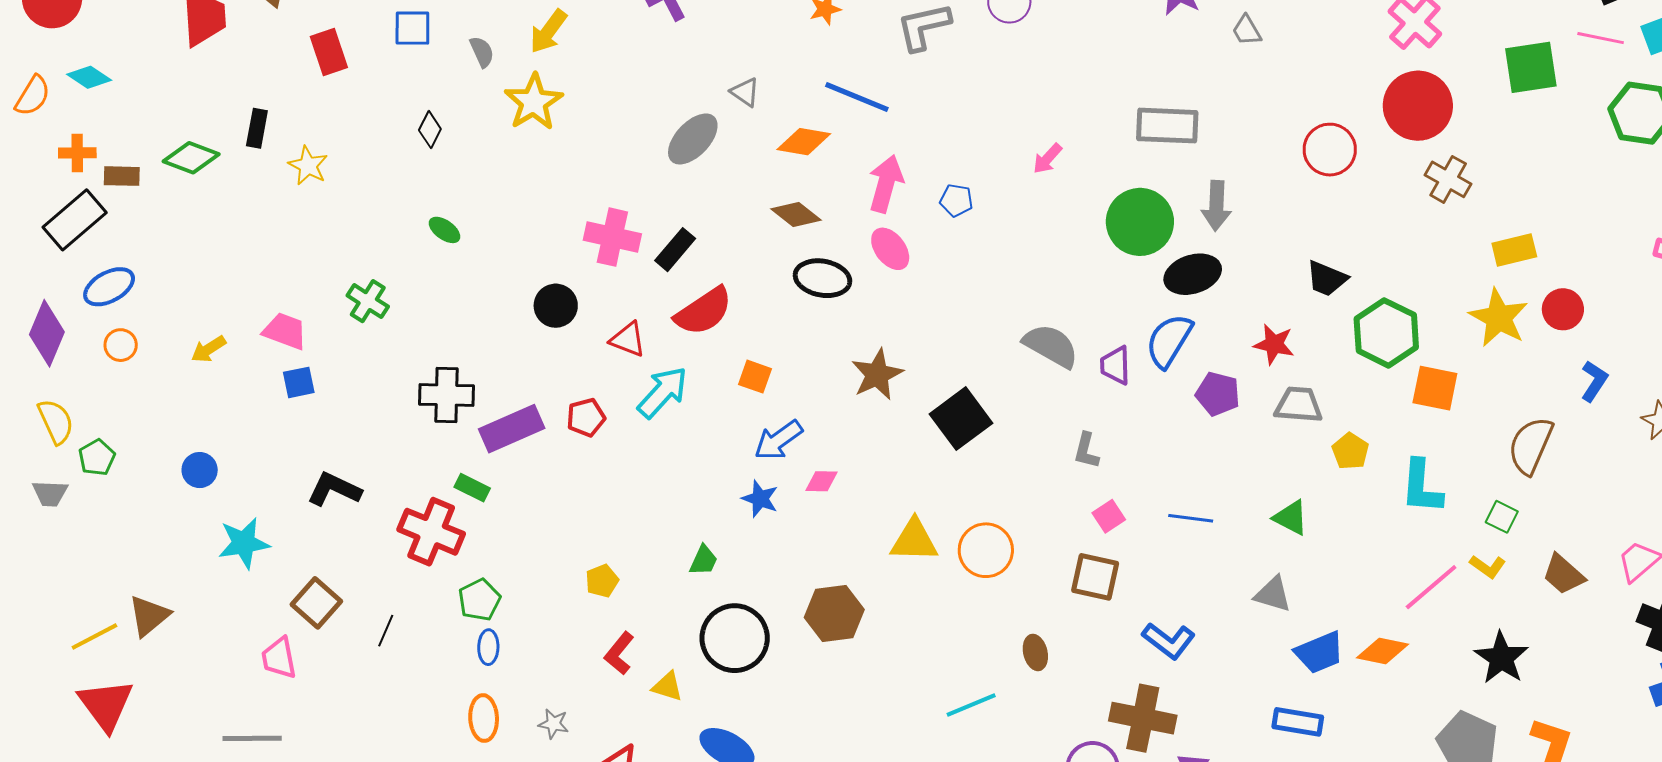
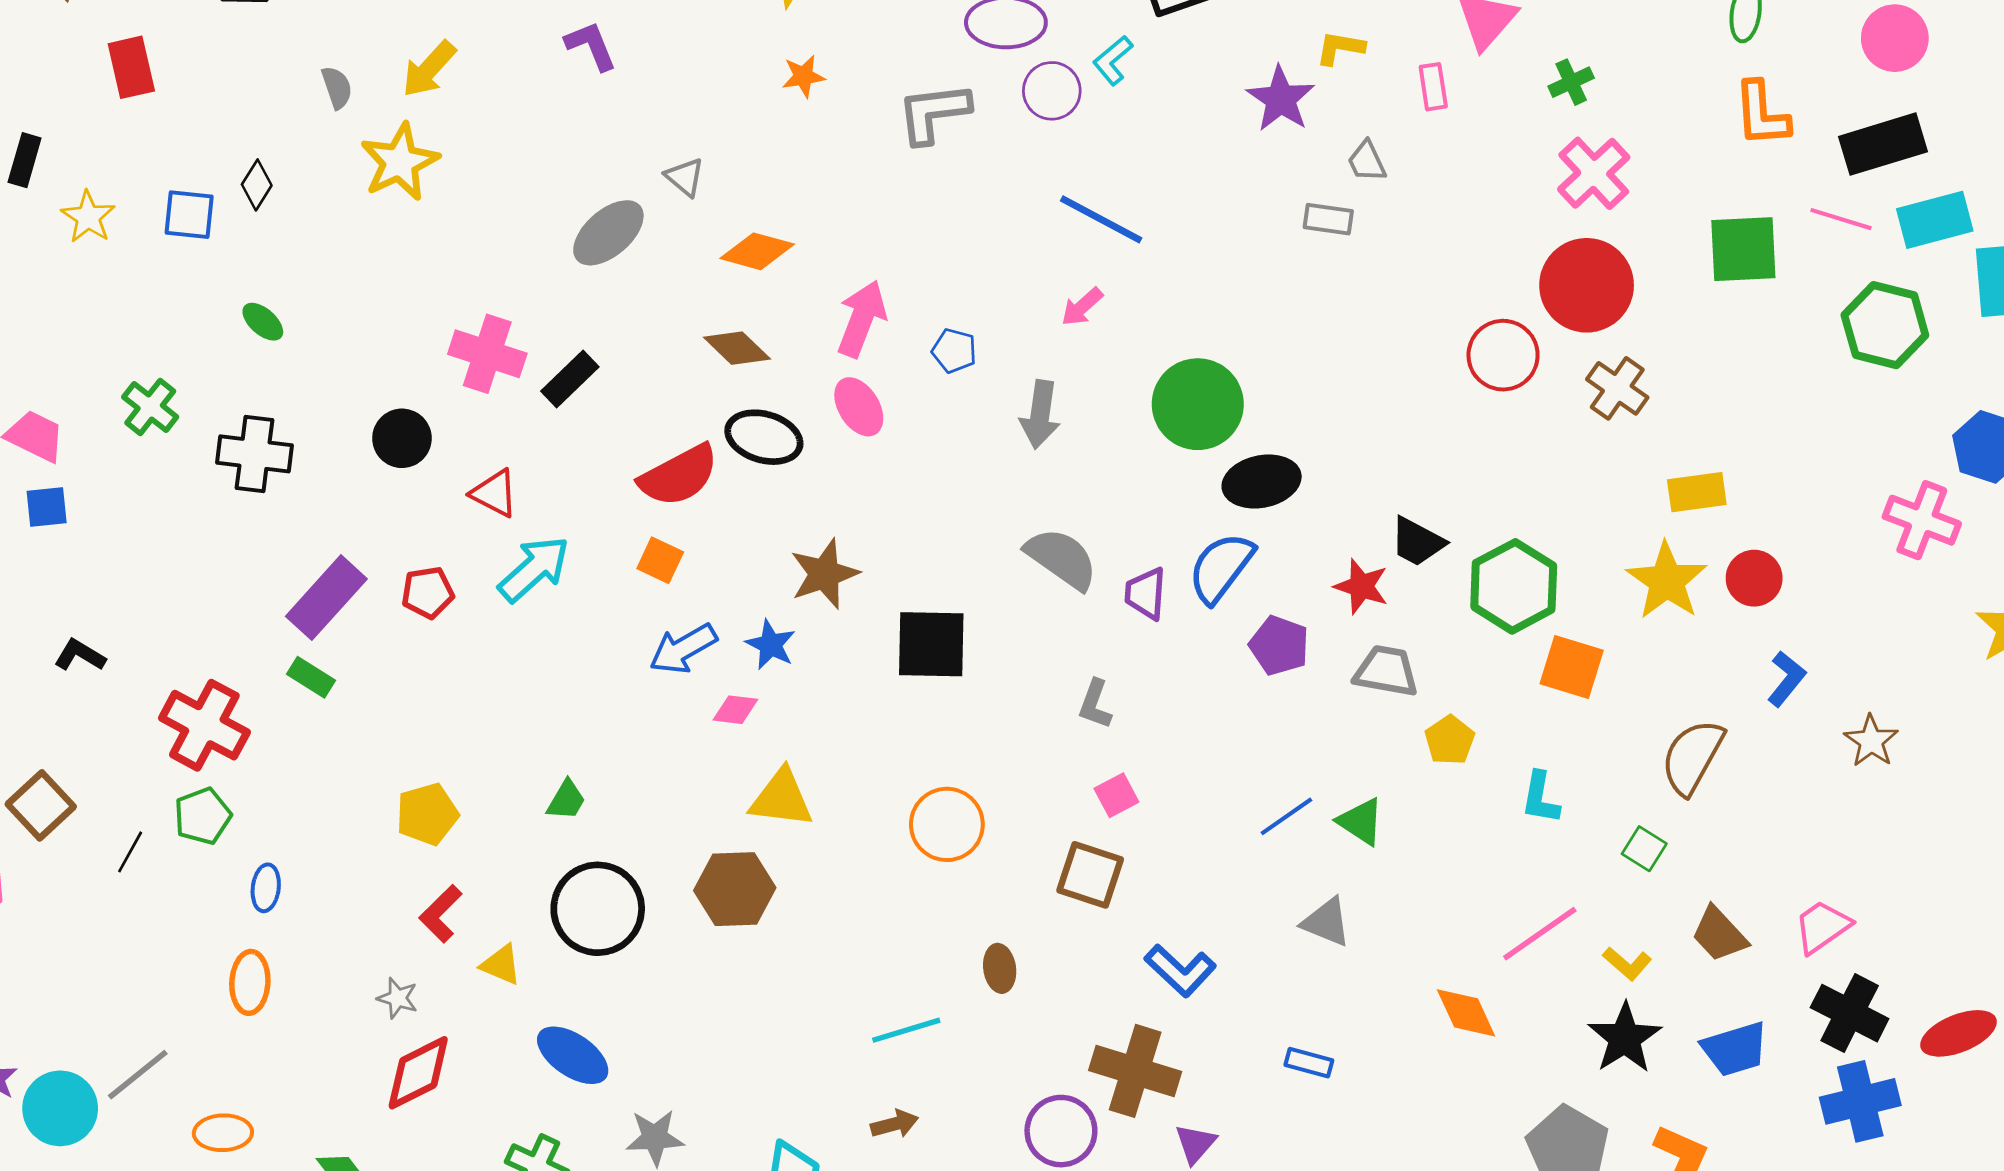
blue square: (412, 28) -> (189, 215), moved
blue line: (857, 97) -> (1101, 219), moved
gray rectangle: (1167, 126) -> (1328, 219), moved, size x0.6
red circle: (1330, 150) -> (1503, 355), moved
gray arrow: (1216, 206) -> (1040, 414), moved
black trapezoid: (1327, 278) -> (1417, 542), moved
red semicircle: (704, 311) -> (679, 476), moved
black cross: (446, 395) -> (254, 454), moved
black square: (961, 419) -> (931, 644), turned 32
purple rectangle: (512, 429) -> (326, 598), turned -30
cyan L-shape: (1422, 487) -> (1540, 798), size x0.7
green rectangle: (472, 488) -> (311, 677), moved
black L-shape: (334, 489) -> (80, 655), size x0.7
blue star: (760, 499) -> (771, 645), moved
blue line: (1191, 518) -> (1286, 816), moved, turned -48
yellow triangle: (914, 540) -> (781, 798), moved
yellow L-shape: (1488, 567) -> (1627, 964), moved
yellow pentagon: (602, 581) -> (427, 814), size x1.4
green pentagon: (479, 600) -> (203, 816), moved
orange diamond: (1383, 651) -> (1466, 1013), turned 48
blue trapezoid: (1319, 652) -> (1735, 1049), moved
blue rectangle: (1298, 722) -> (1309, 1063), moved, size x0.7
gray star: (553, 724) -> (398, 998), moved

